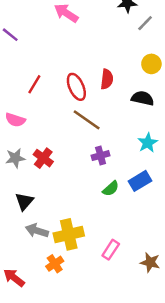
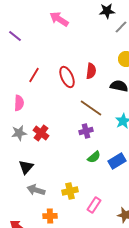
pink semicircle: (15, 120) -> (19, 103), turned -105
brown line: (87, 120) -> (91, 108), moved
blue rectangle: (140, 181) -> (117, 161), moved
yellow cross: (69, 234) -> (70, 191), moved, size x0.7
orange cross: (55, 264) -> (50, 216), turned 32

